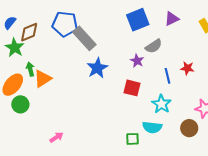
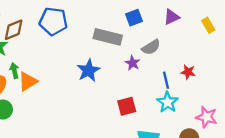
blue square: (138, 20) -> (134, 18), size x0.7
gray rectangle: (84, 38) -> (108, 37), moved, turned -35
red square: (132, 88) -> (127, 106), moved, turned -30
cyan star: (161, 104) -> (168, 102), moved

